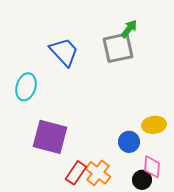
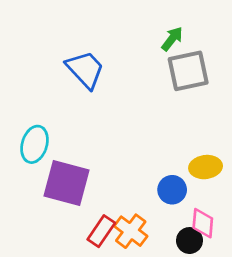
gray square: (118, 48) -> (188, 71), moved
cyan ellipse: (26, 87) -> (34, 144), moved

